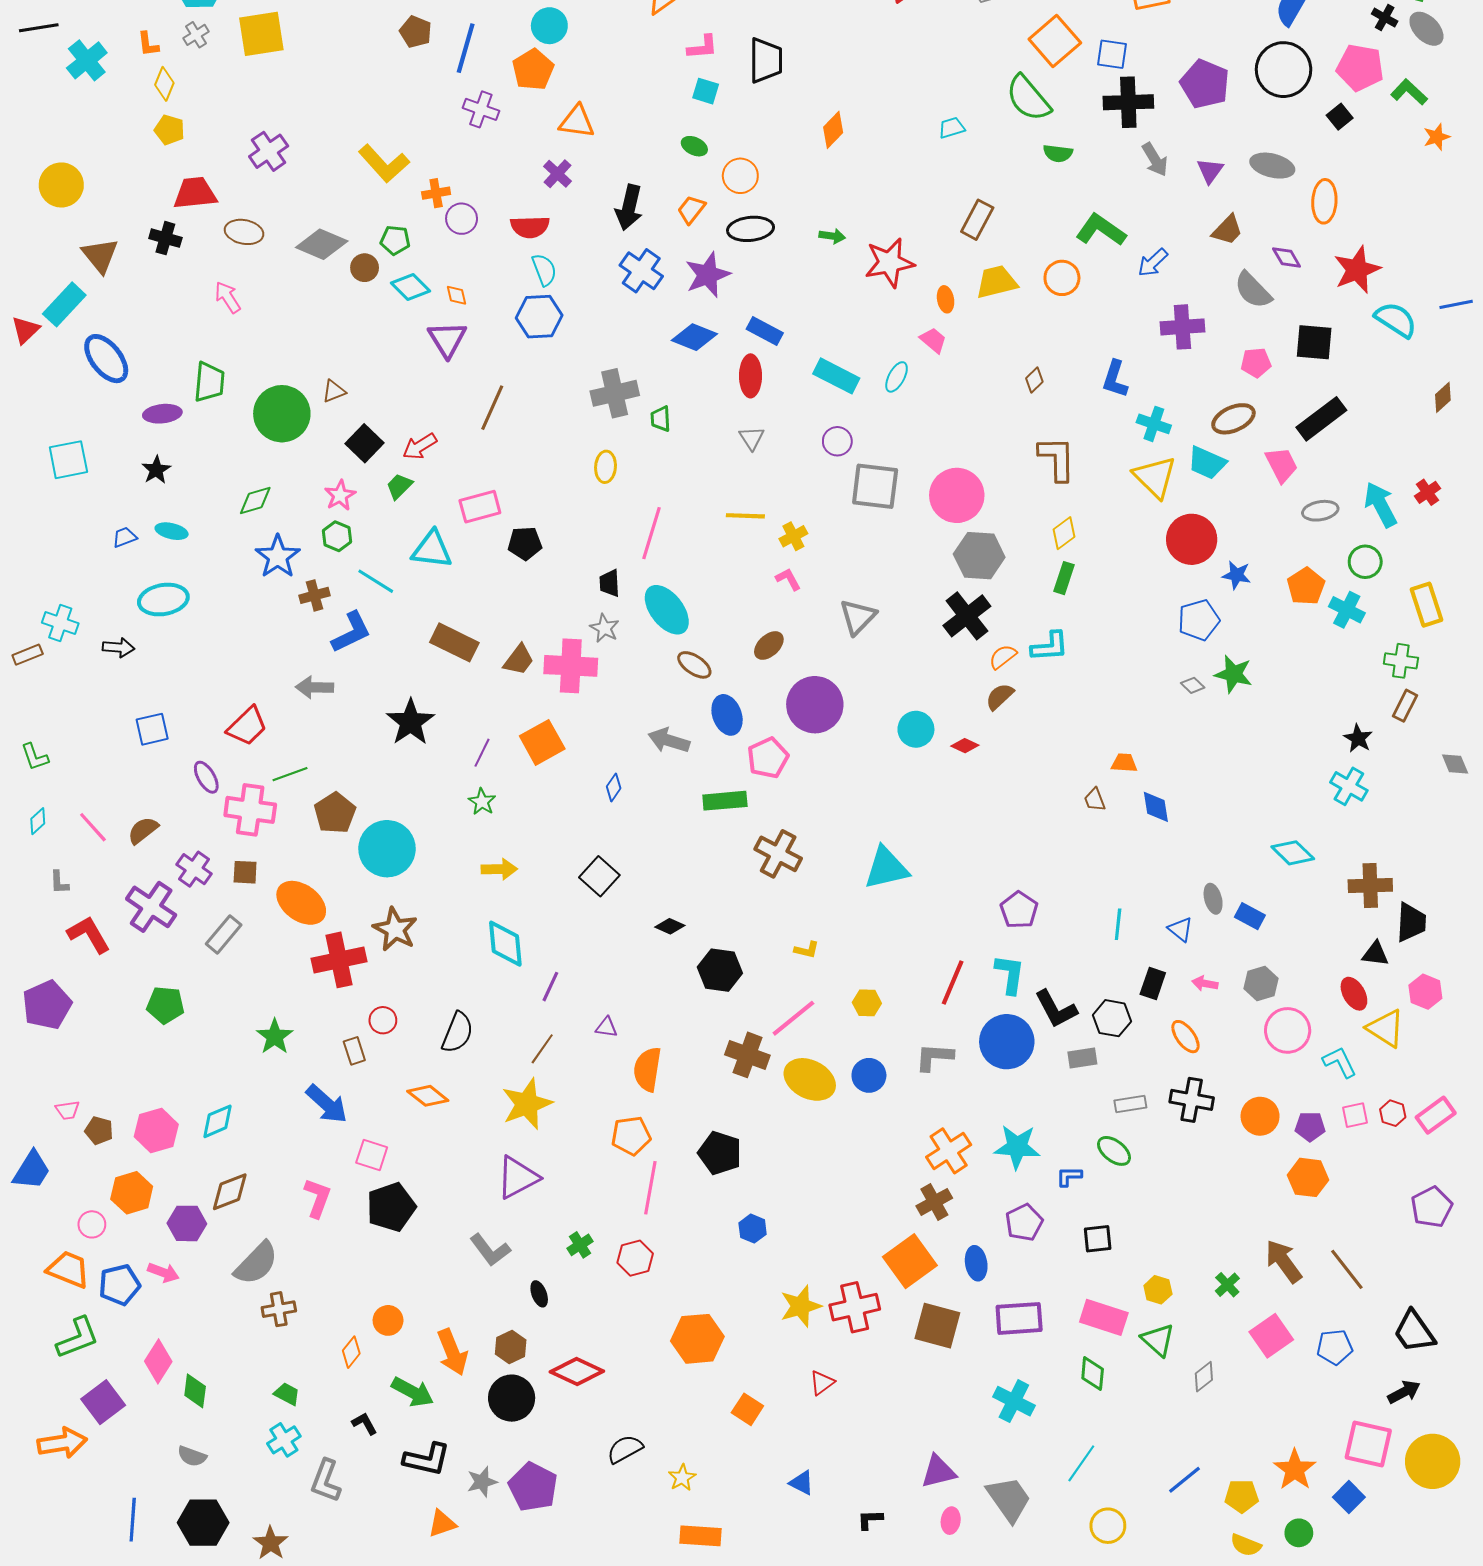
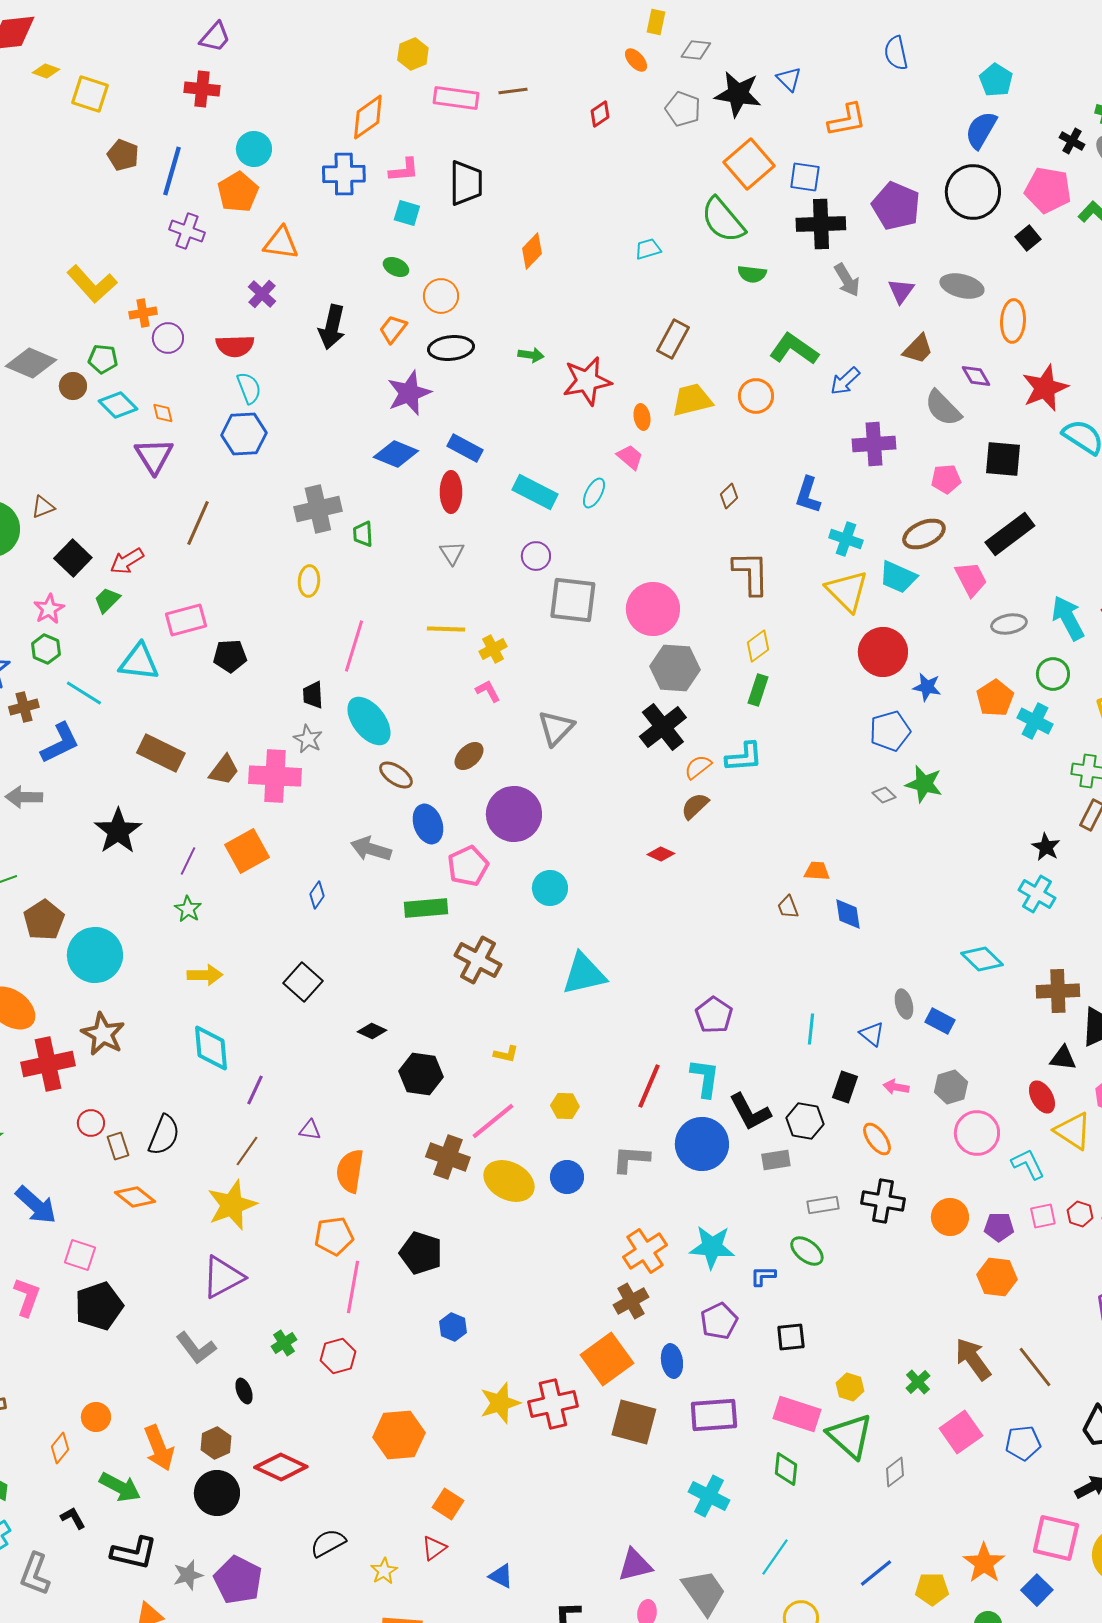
blue cross: (641, 271) -> (344, 174), moved, turned -36
cyan circle: (916, 729) -> (550, 888), moved
brown rectangle: (354, 1051) -> (118, 1146), moved
green triangle: (1158, 1340) -> (850, 1436), size x1.4
red triangle: (822, 1383) -> (434, 1548), moved

